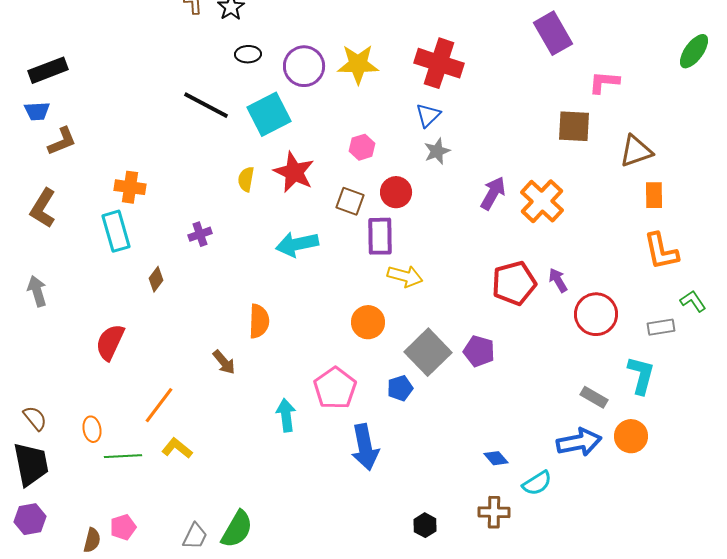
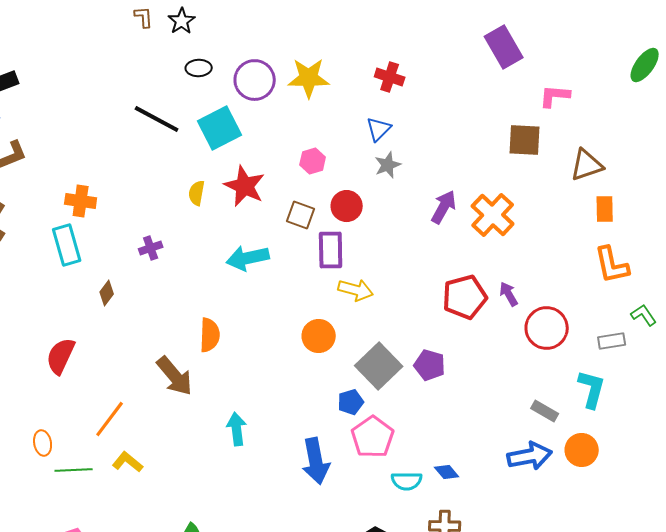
red cross: (439, 63) -> (390, 77), size x0.6
brown arrow: (224, 362) -> (175, 376), size x1.6
pink pentagon: (335, 388) -> (373, 437), moved
cyan semicircle: (537, 483) -> (407, 481), moved, turned 32

